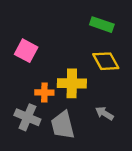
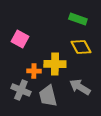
gray arrow: (104, 113) -> (80, 87), size x1.5

